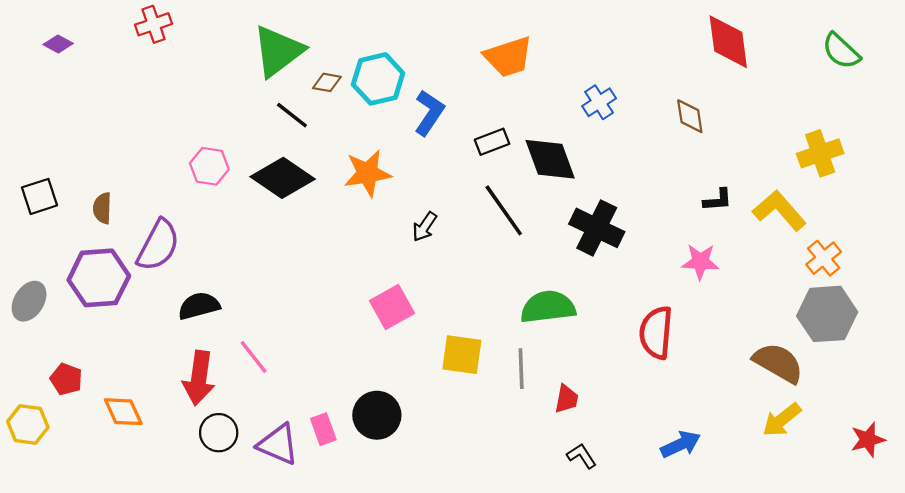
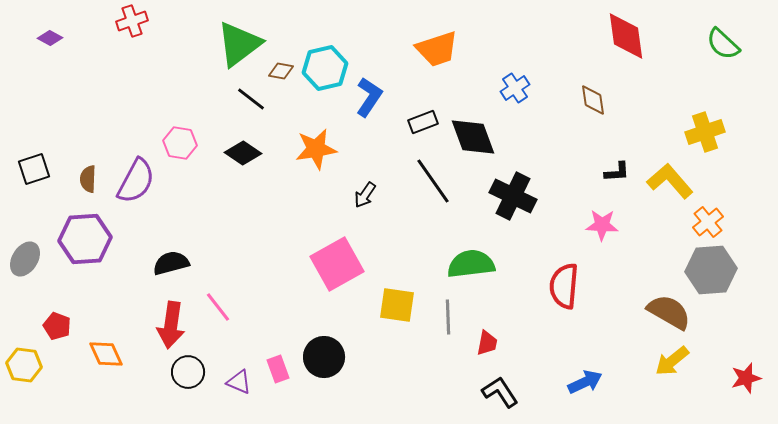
black diamond: (283, 178) -> (243, 153), size x0.7
purple semicircle: (158, 245) -> (136, 181), moved
pink square: (392, 307) -> (337, 264), size x1.4
purple triangle: (278, 444) -> (239, 382), size x0.7
black L-shape: (582, 456) -> (500, 392), size x1.4

